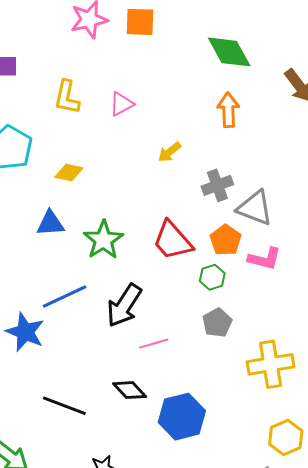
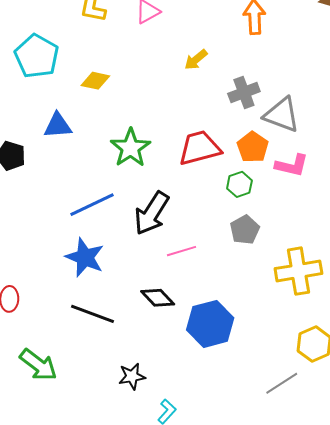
blue triangle: (50, 223) -> (58, 126), moved
red trapezoid: (173, 241) -> (200, 148), turned 117
blue star: (25, 332) -> (85, 257), moved

